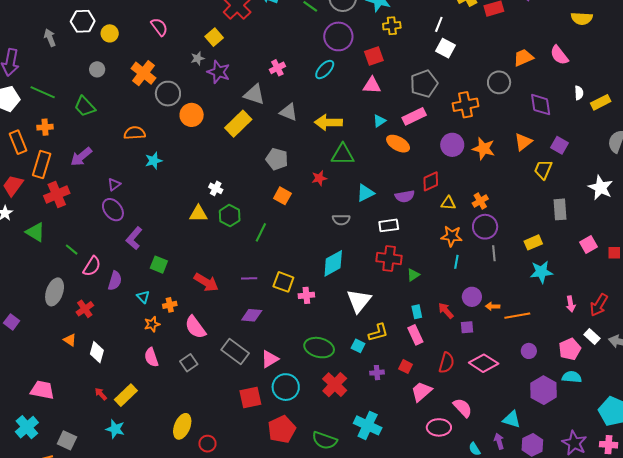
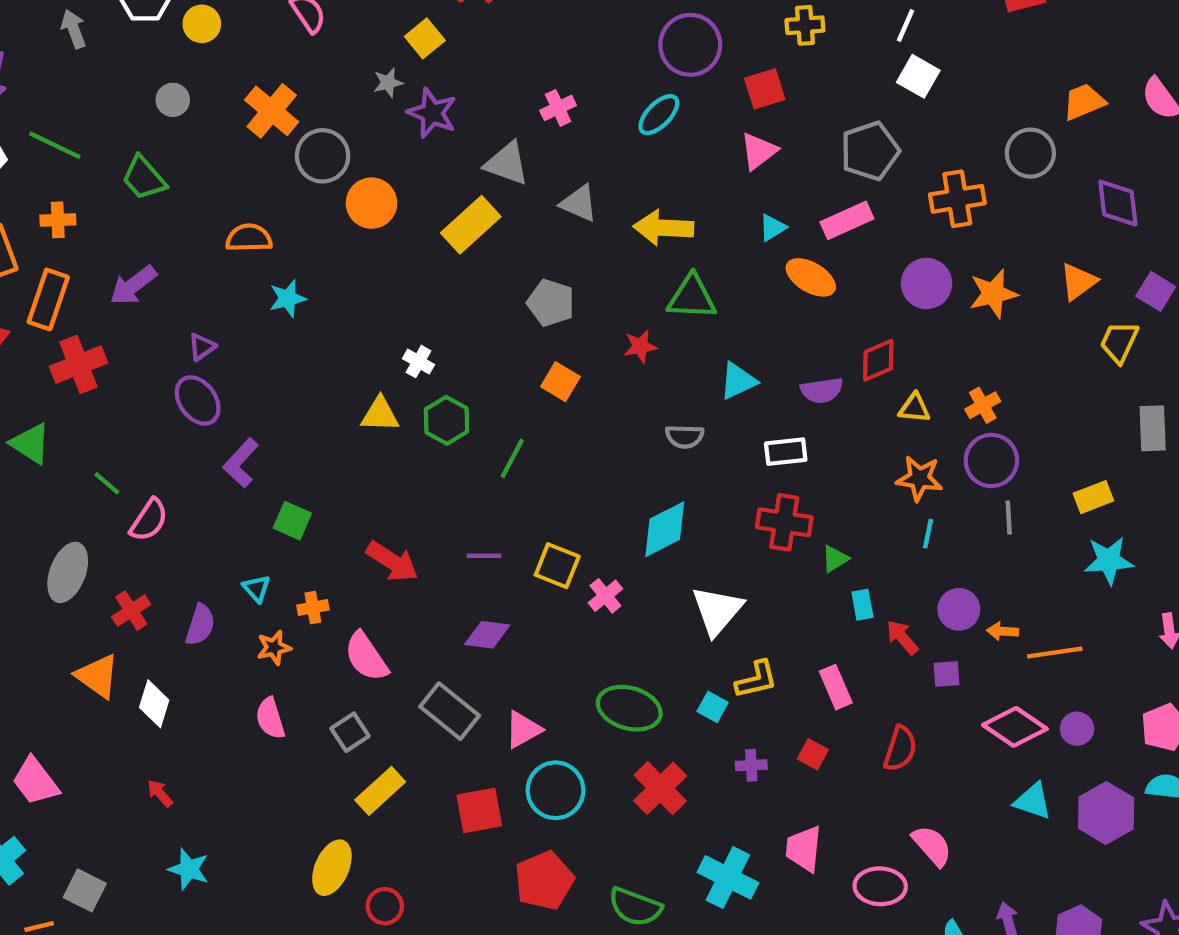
pink triangle: (372, 85) -> (759, 151), turned -42
orange star: (484, 149) -> (993, 294), turned -30
purple semicircle: (115, 281) -> (200, 625), moved
pink cross: (306, 295) -> (605, 596), turned -35
cyan rectangle: (417, 312) -> (862, 605), moved
orange triangle: (70, 340) -> (98, 676), size x1.6
pink diamond: (484, 363) -> (1015, 727), moved
pink trapezoid: (42, 390) -> (35, 781), turned -140
pink trapezoid: (421, 392) -> (804, 849), moved, turned -45
yellow rectangle: (126, 395) -> (380, 791), moved
cyan triangle: (512, 419) -> (1033, 801), moved

